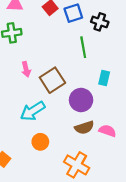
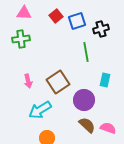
black cross: (100, 22) -> (101, 29), turned -35
pink arrow: (26, 69) -> (28, 81), moved
brown semicircle: (84, 128) -> (87, 125), turned -120

